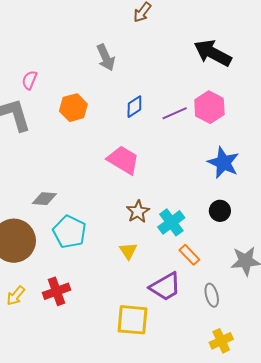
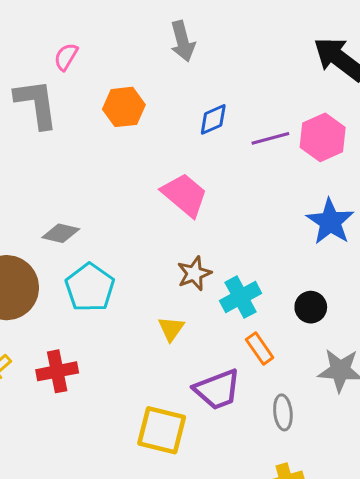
black circle: (220, 211) -> (311, 307), moved

